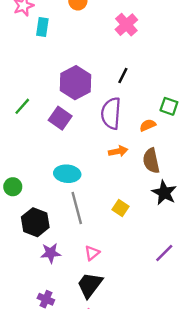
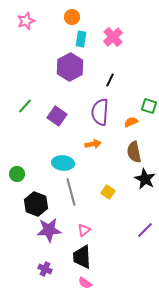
cyan rectangle: (42, 27) -> (81, 39), moved
purple hexagon: (75, 83) -> (70, 67), moved
orange arrow: (118, 151) -> (93, 144), moved
purple star: (51, 253) -> (49, 230), size x1.4
black trapezoid: (90, 285) -> (82, 257), turned -40

